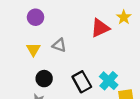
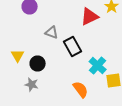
yellow triangle: (33, 50) -> (18, 56), moved
black rectangle: (82, 82) -> (73, 46), moved

